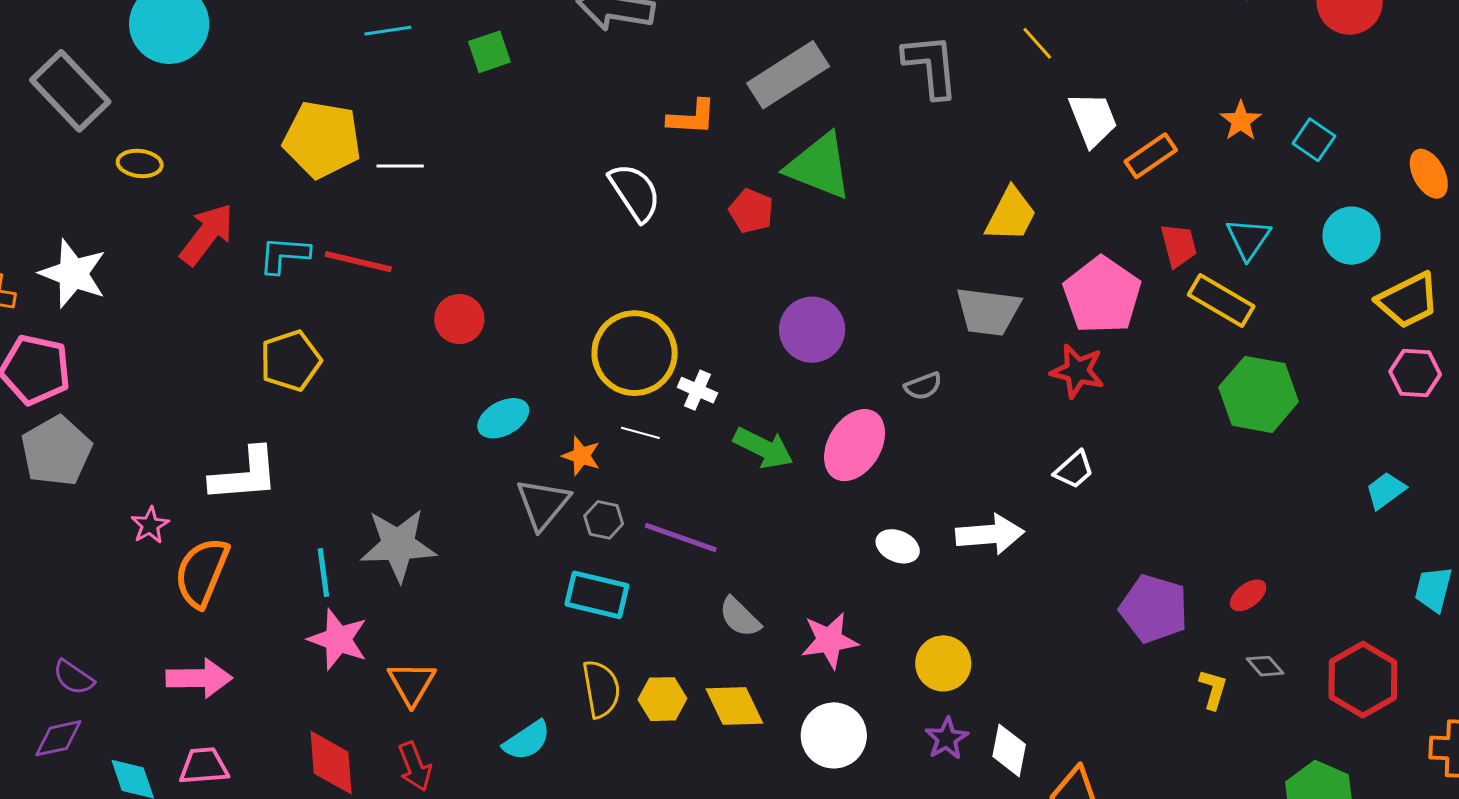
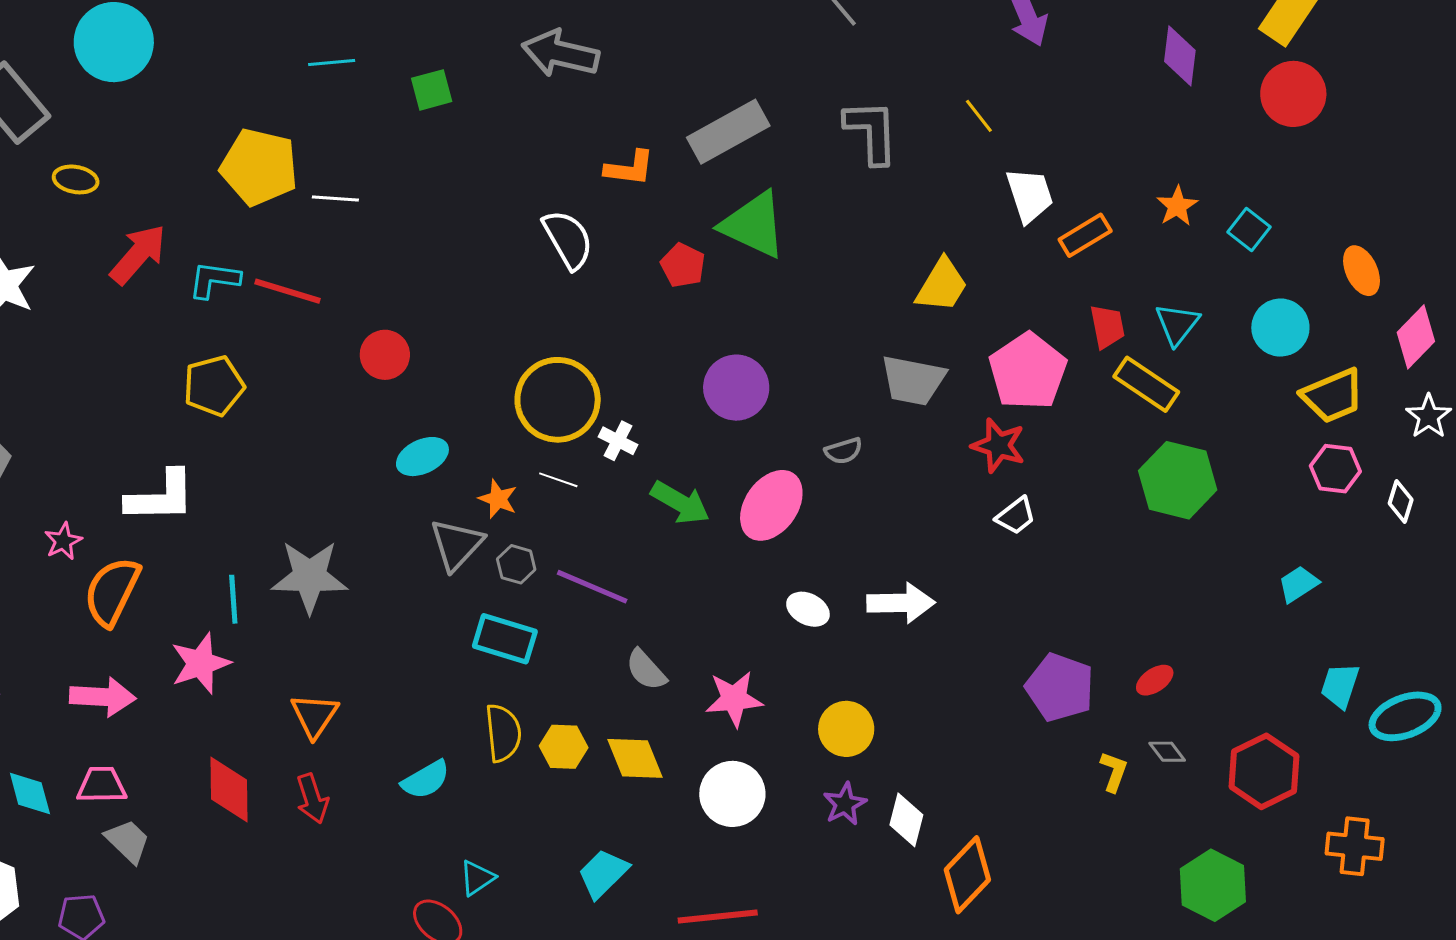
white trapezoid: (1074, 470) -> (1016, 516), moved
pink star: (338, 639) -> (201, 663), moved, turned 30

